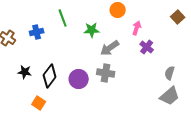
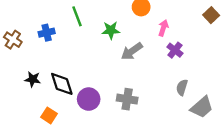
gray cross: (106, 73) -> (127, 99), moved
gray semicircle: (170, 73) -> (182, 87), moved
black diamond: (50, 76) -> (62, 84), turned -55
purple circle: (79, 79) -> (89, 99), moved

